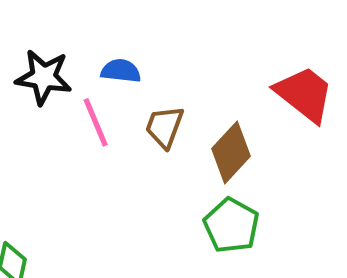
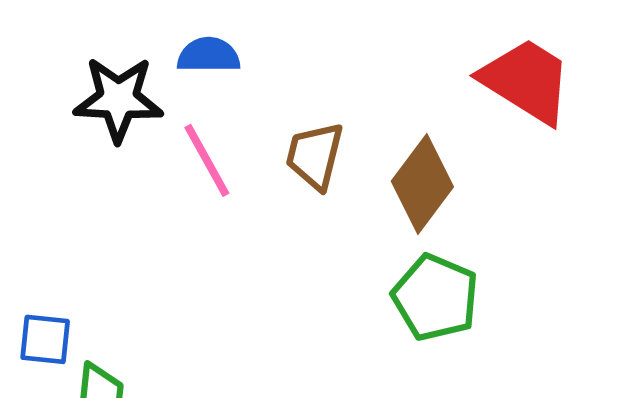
blue semicircle: (121, 71) -> (209, 55), moved

